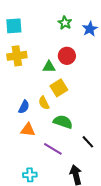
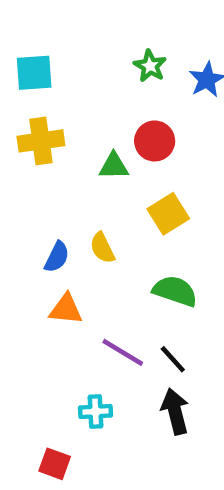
yellow square: (59, 88) -> (168, 214), moved
green semicircle: (63, 122) -> (175, 291), moved
black line: (88, 142) -> (173, 359), moved
cyan cross: (30, 175) -> (95, 412), moved

